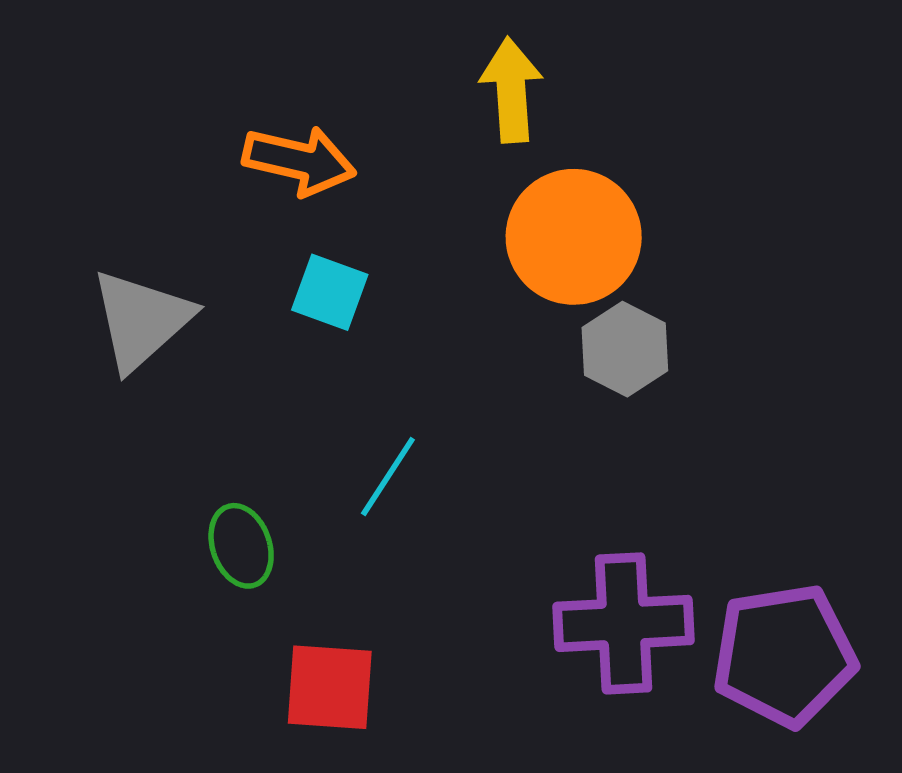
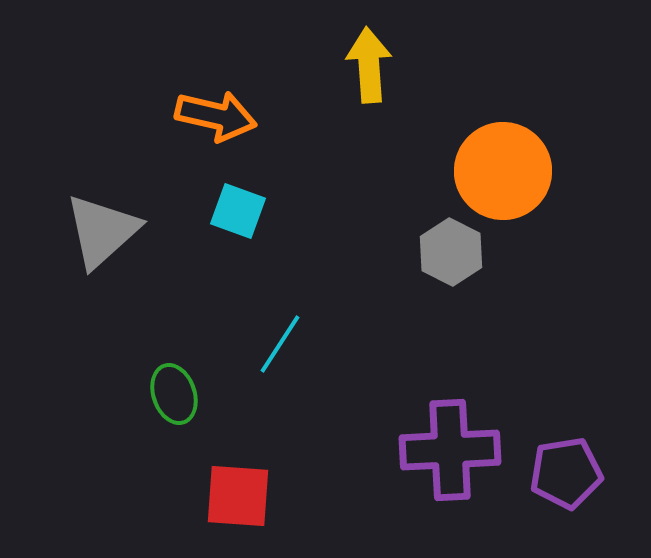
orange circle: (574, 237) -> (503, 171), moved
purple pentagon: (784, 655) -> (566, 473), size x0.7

